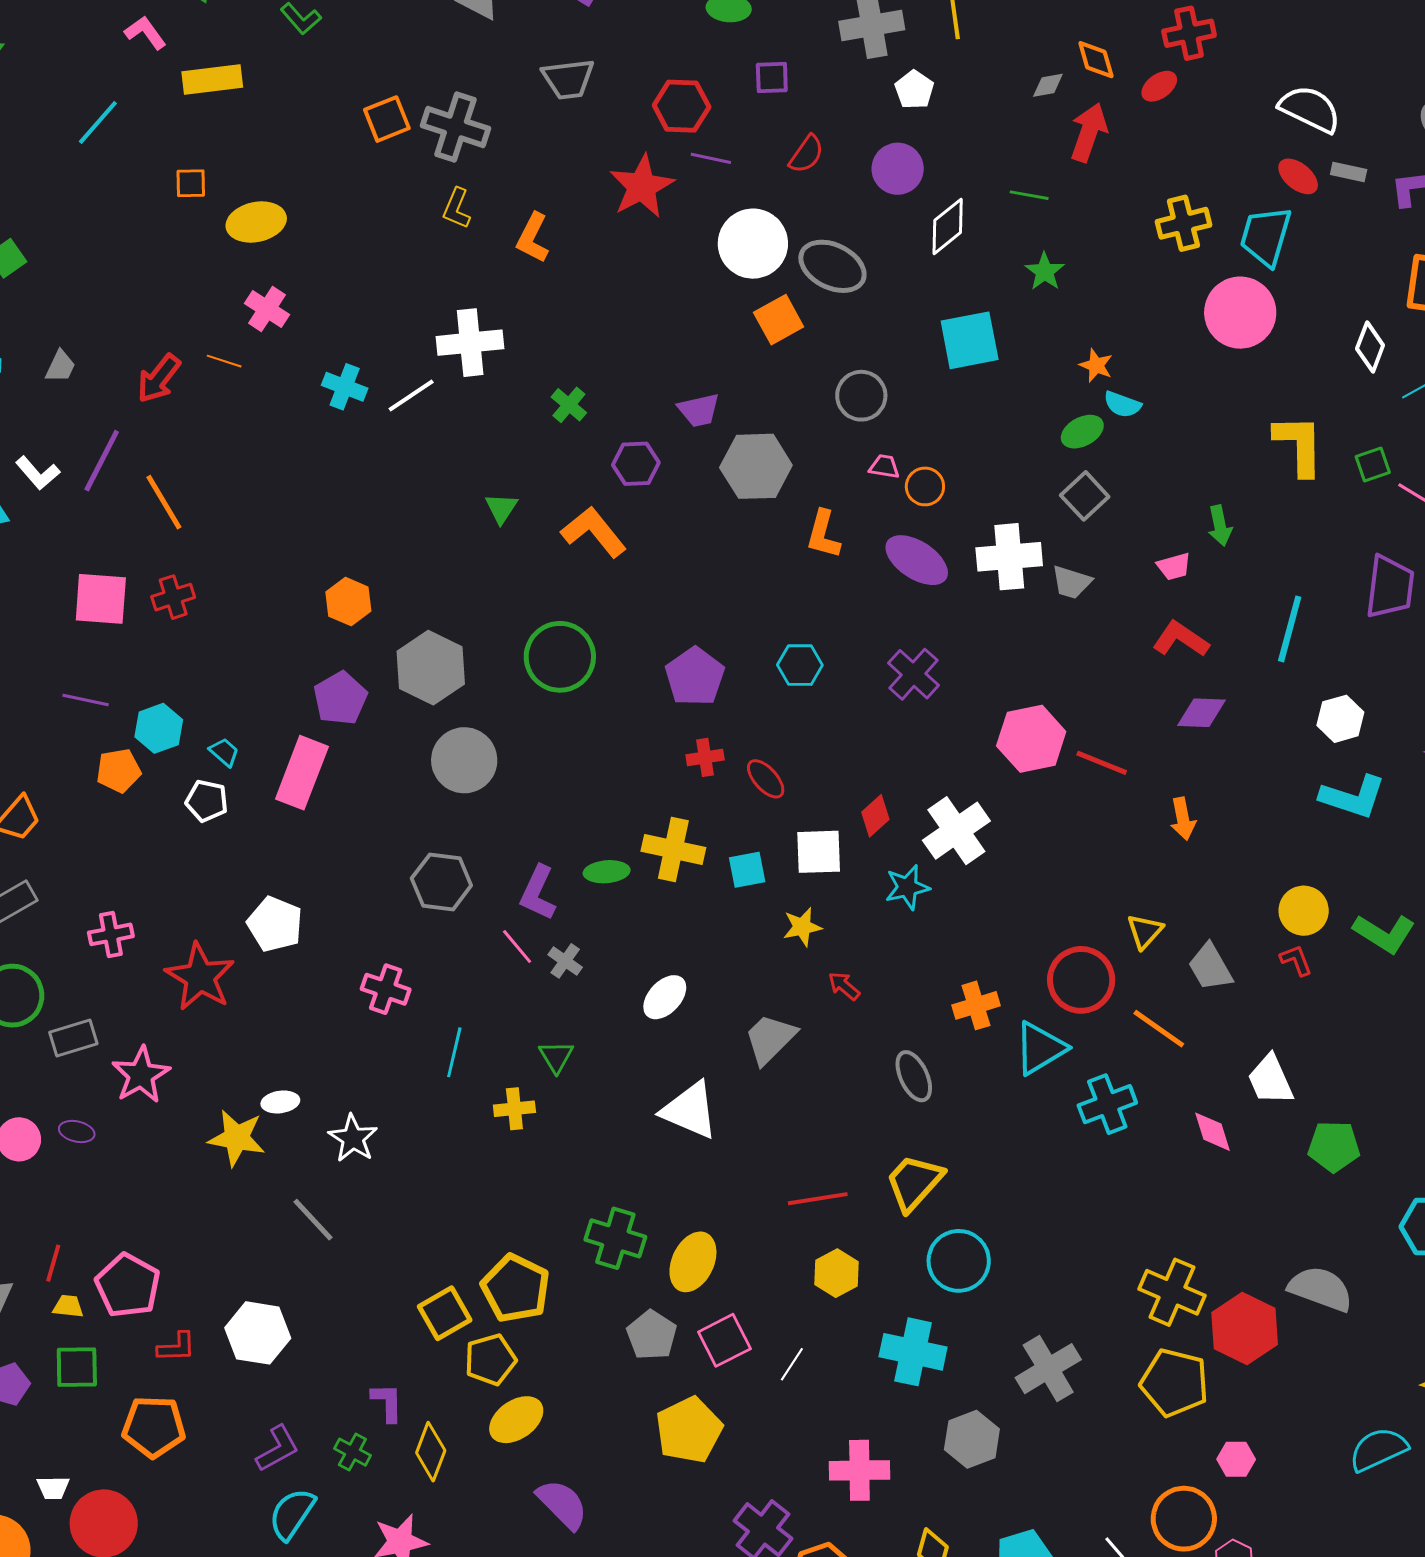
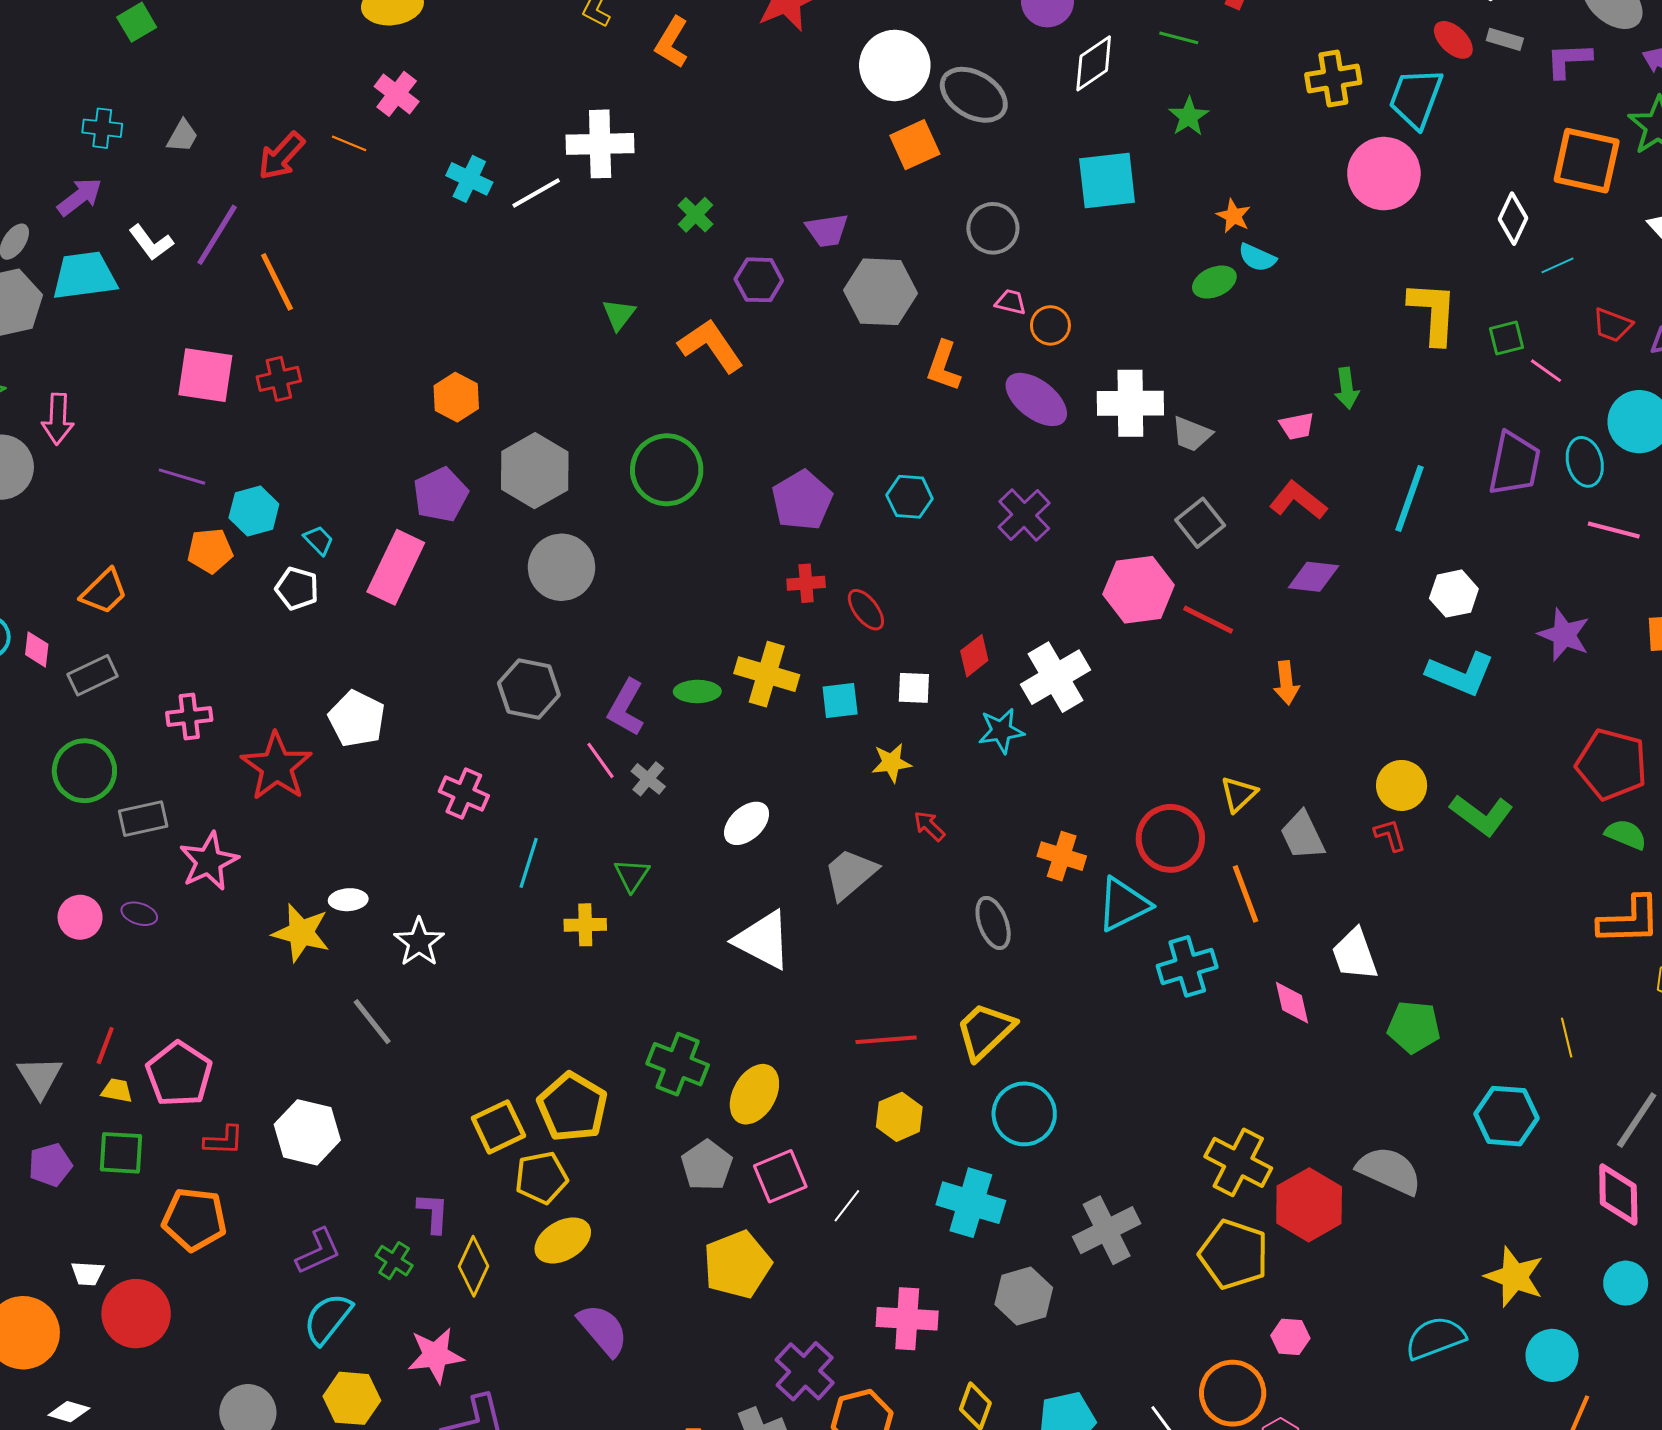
gray square: (1085, 496) -> (1200, 523), moved
white square: (819, 852) -> (914, 688), size x0.7
orange cross: (976, 1005) -> (1062, 856), turned 30
orange line: (1159, 1029) -> (1245, 894), turned 30

